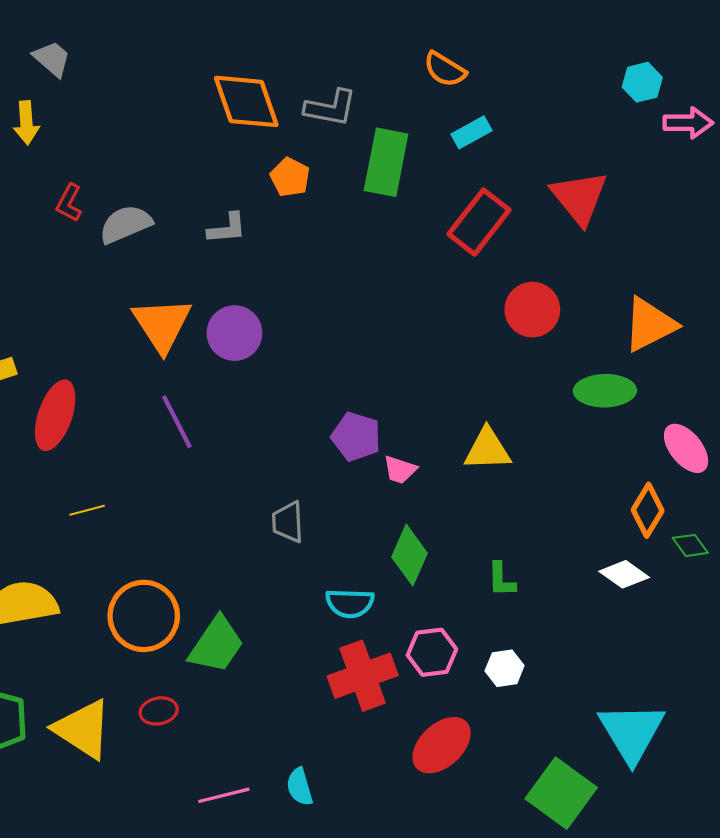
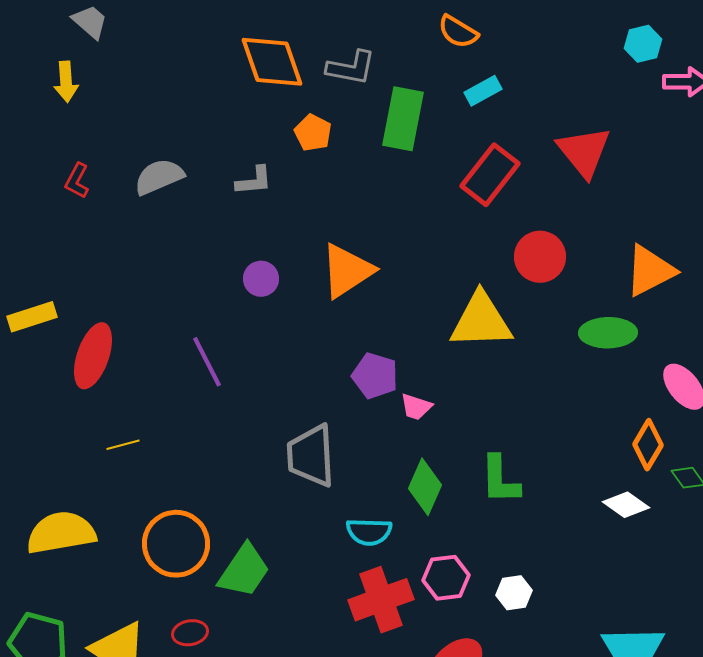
red L-shape: (69, 203) -> (77, 181), moved
orange triangle: (162, 325) -> (347, 271), moved, turned 30
purple circle: (234, 333) -> (261, 279), size x0.7
yellow triangle: (487, 449) -> (481, 321), moved, size x1.4
gray trapezoid: (288, 522) -> (311, 456), size x1.6
green L-shape: (501, 580) -> (500, 480), moved, size x1.5

